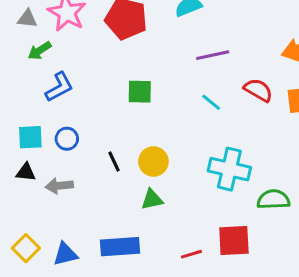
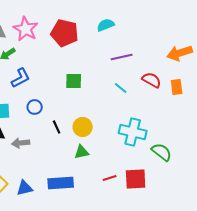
blue circle: (67, 139) -> (35, 107), moved
green semicircle: (273, 199) -> (162, 152), turned 40
red line: (191, 254) -> (110, 178), moved

